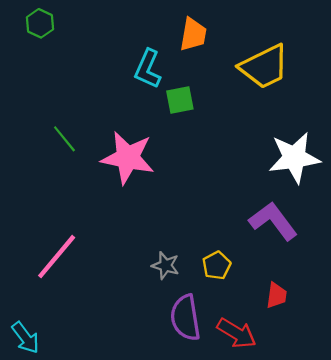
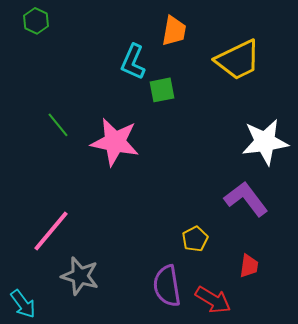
gray star: (165, 265) -> (80, 276), moved, size x1.5

